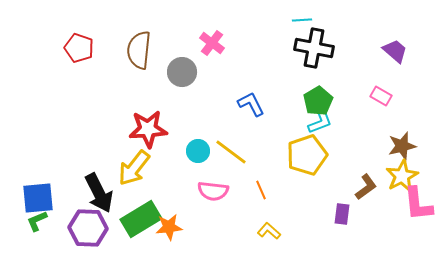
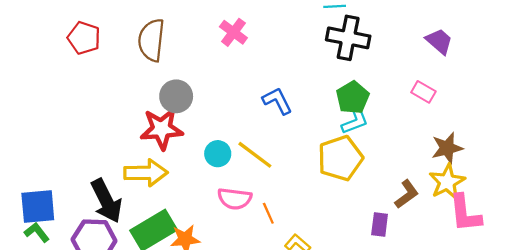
gray circle: (182, 72) -> (176, 96), moved
yellow arrow: (134, 168) -> (146, 173), turned -129
orange line: (261, 190) -> (268, 213), moved
green L-shape: (37, 221) -> (37, 232), turned 75

